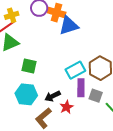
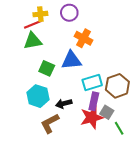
orange cross: (57, 13) -> (83, 38), moved
blue triangle: (69, 26) -> (71, 60), moved
red star: (67, 107) -> (92, 117), moved, size x1.6

